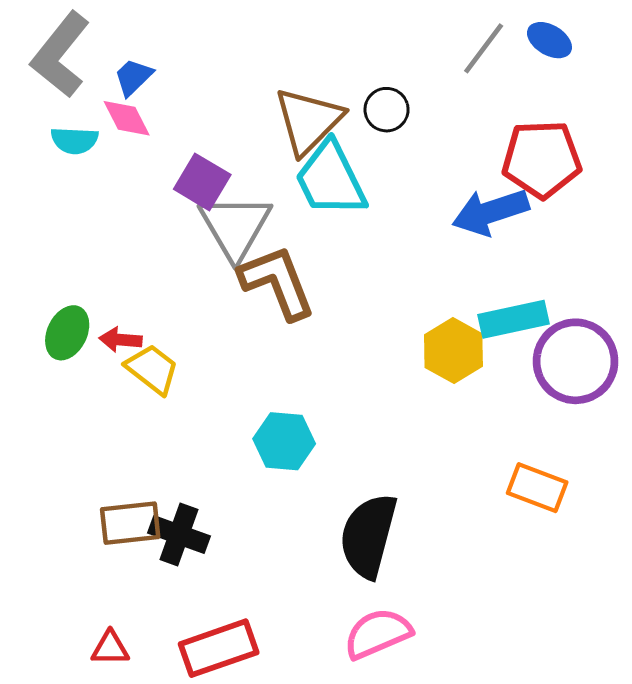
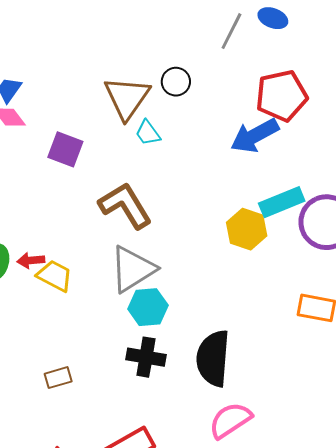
cyan trapezoid: (331, 179) -> (148, 133), size x0.5
gray triangle: (235, 227) -> (133, 269), moved, turned 38
brown rectangle: (130, 523) -> (58, 378), size x0.7
black cross: (179, 535) -> (146, 357), moved

